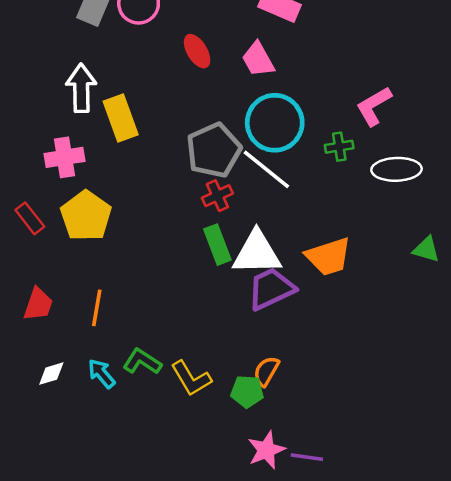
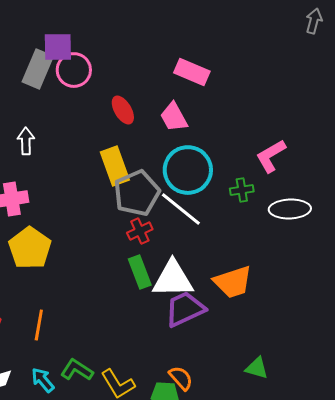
white arrow: (81, 88) -> (26, 141), size x0.7
yellow rectangle: (121, 118) -> (115, 166), moved
green triangle: (426, 249) -> (257, 368), moved
orange semicircle: (266, 371) -> (181, 378), turned 108

